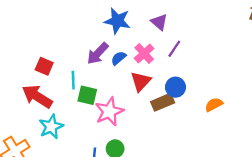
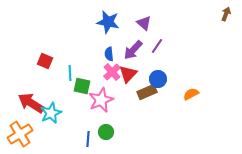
purple arrow: (98, 53) -> (133, 50), moved
pink cross: (144, 53) -> (112, 72), moved
blue semicircle: (119, 58) -> (109, 54), turned -56
red arrow: (37, 96) -> (31, 103), moved

